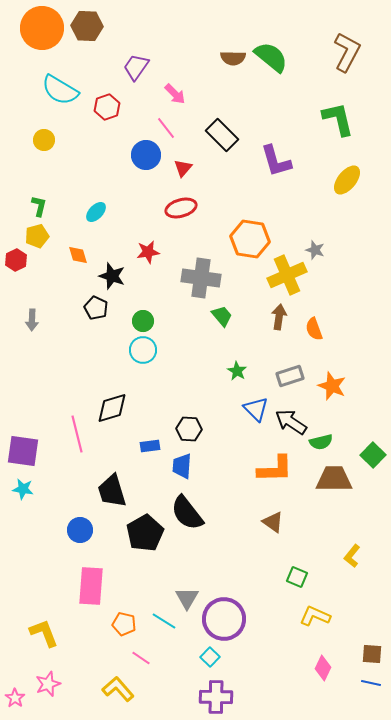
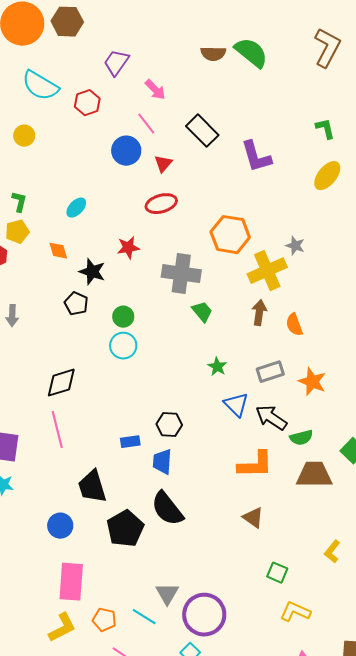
green L-shape: (338, 119) -> (325, 129), moved, size x0.6
black diamond: (112, 408) -> (61, 383), moved
yellow L-shape: (44, 633) -> (62, 628), moved, turned 84

